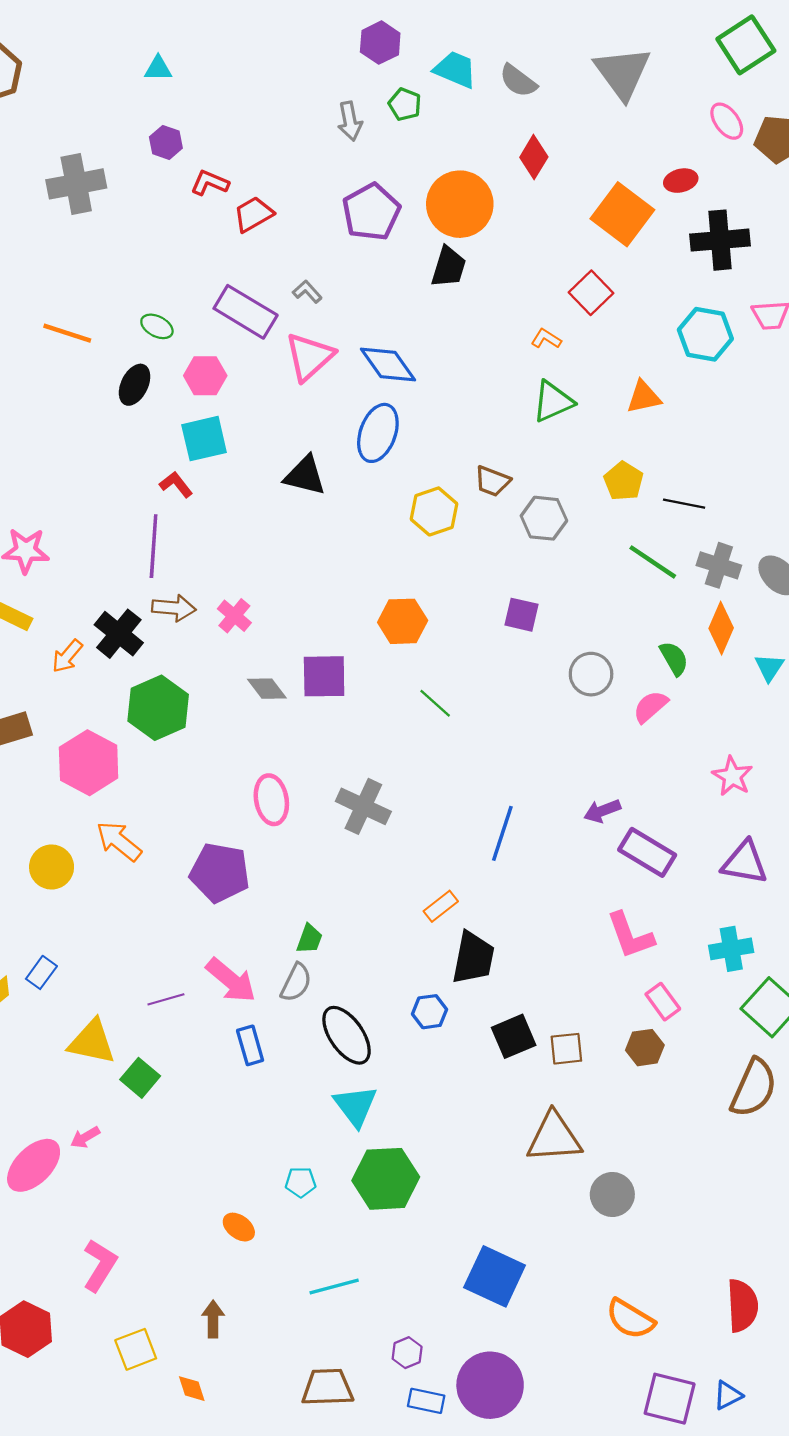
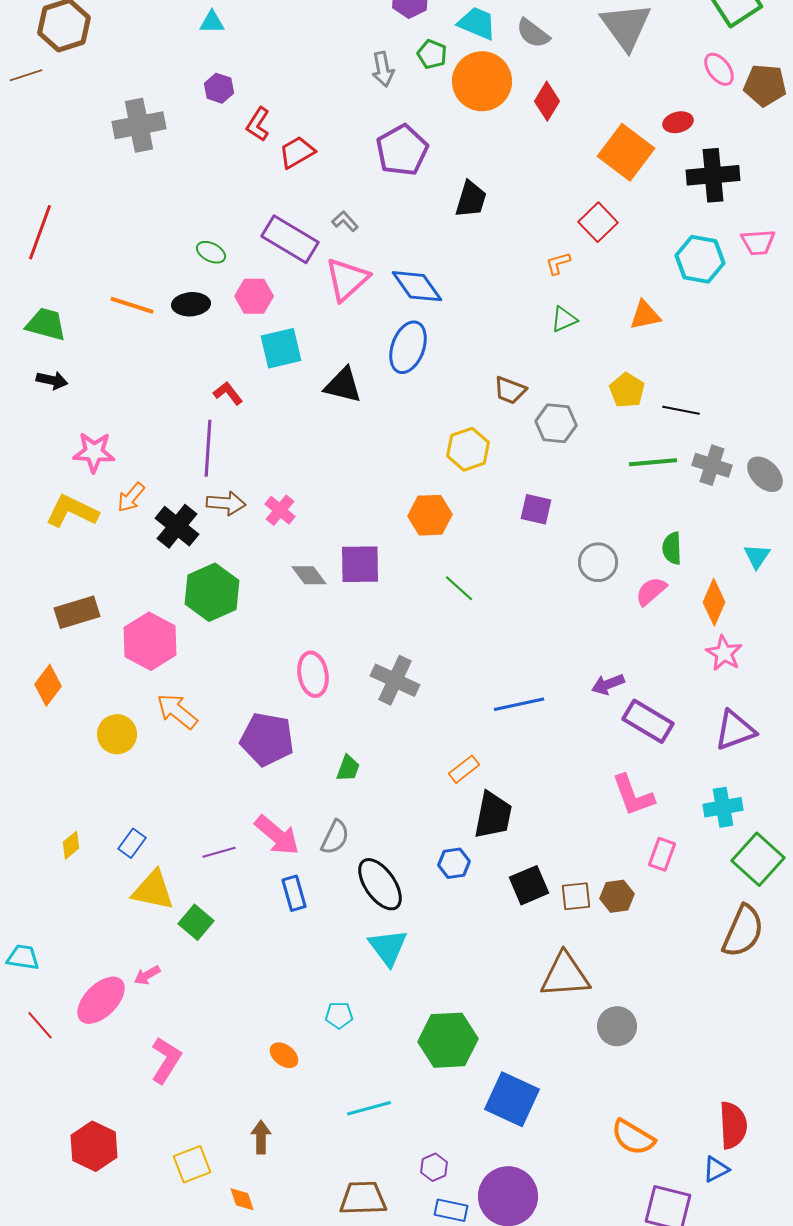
red L-shape: (210, 183) -> (258, 124), turned -80
orange circle: (460, 204) -> (482, 81), moved
orange line: (67, 333) -> (132, 305), moved
orange L-shape: (546, 339) -> (558, 263), turned -48
black ellipse: (135, 385) -> (191, 304), turned 60
green triangle: (553, 402) -> (564, 319), size x0.7
cyan square: (204, 439) -> (281, 348), moved
yellow hexagon: (434, 511) -> (468, 449), moved
green line: (653, 562) -> (653, 462), turned -39
orange diamond: (721, 628) -> (714, 602), moved
orange arrow: (67, 656) -> (131, 497), moved
green semicircle: (674, 658) -> (672, 548), turned -152
blue line: (502, 833) -> (519, 704), turned 60
purple triangle: (745, 863) -> (735, 730), turned -30
green trapezoid: (309, 939) -> (348, 768), moved
blue rectangle: (41, 972) -> (132, 843), moved
pink rectangle: (663, 1002) -> (662, 854), turned 56
brown hexagon: (645, 1048) -> (617, 896), moved
green hexagon: (386, 1179) -> (448, 1040), moved
pink L-shape: (100, 1265) -> (166, 1060), moved
blue triangle: (728, 1395) -> (716, 1169), moved

